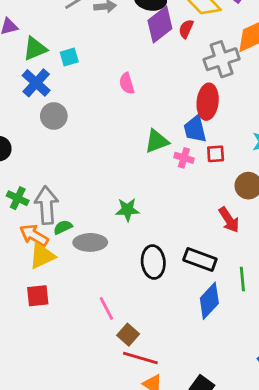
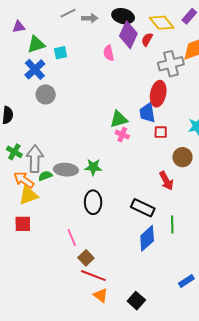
purple diamond: (160, 25) -> (128, 35), turned -32
pink semicircle: (127, 83) -> (109, 53), moved
pink cross: (184, 158) -> (122, 135), moved
gray ellipse: (90, 242) -> (66, 170), moved
black ellipse: (153, 262) -> (93, 202), moved

